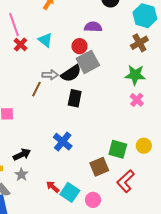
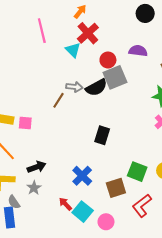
purple semicircle: (93, 27) -> (138, 51), moved
red cross: (20, 44) -> (88, 33), moved, size x1.5
black rectangle: (75, 98) -> (102, 135), moved
blue cross: (63, 142) -> (82, 176), moved

